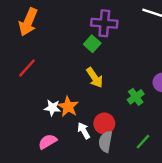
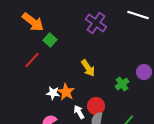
orange arrow: (28, 22) -> (33, 22), turned -75
purple cross: (104, 23) -> (96, 23), turned 30
green square: (92, 44) -> (50, 40), moved

